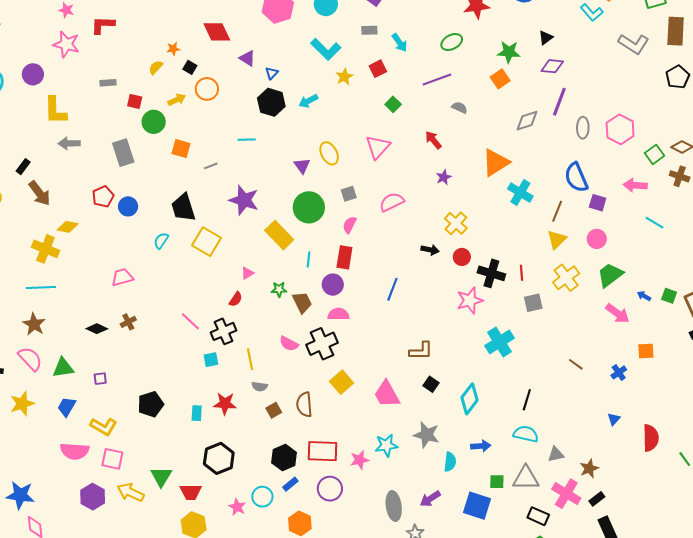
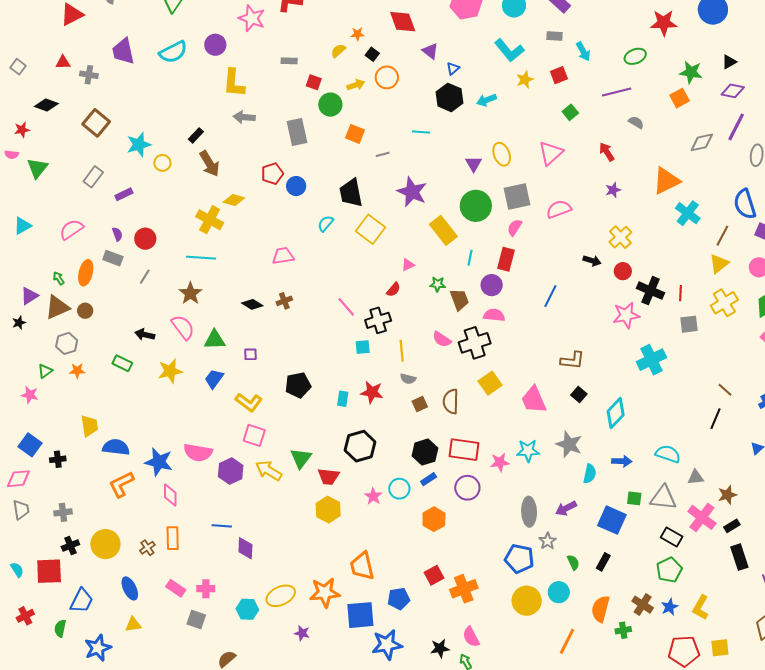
gray square: (349, 194) -> (517, 196), size x1.8
black line: (527, 400) -> (716, 419), moved
pink semicircle: (75, 451) -> (198, 453), moved

